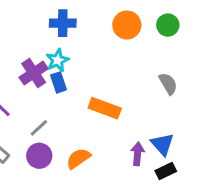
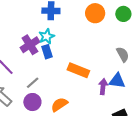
blue triangle: (162, 144) -> (117, 81), moved, turned -42
purple arrow: (138, 154) -> (103, 87), moved

